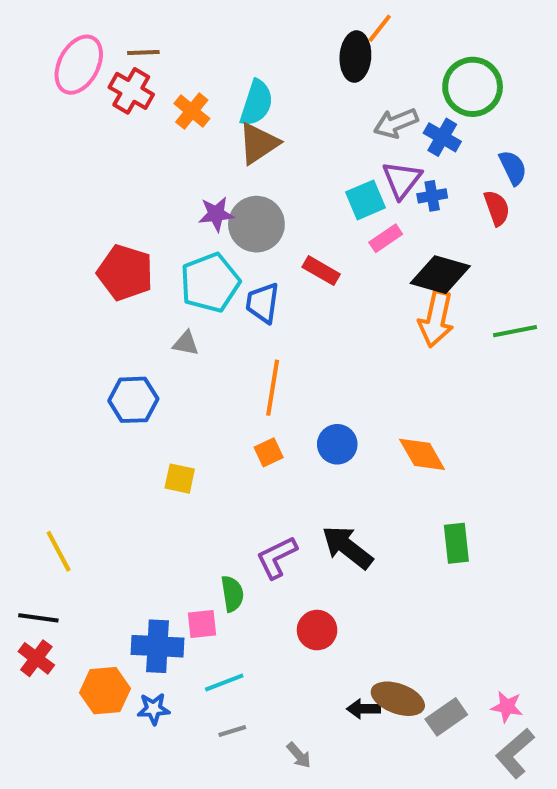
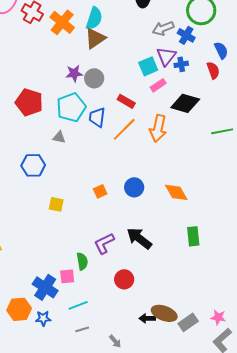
orange cross: (192, 111) -> (62, 22), size x1.4
gray circle: (256, 224) -> (94, 78), size x0.7
orange arrow: (436, 319) -> (158, 128), moved
orange line: (273, 388) -> (124, 129), moved, turned 36
blue cross: (158, 646) -> (45, 287), turned 30

